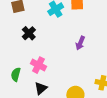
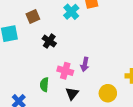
purple arrow: (80, 43) -> (85, 64), moved

